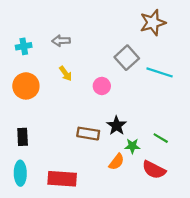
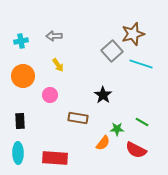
brown star: (153, 23) -> (133, 34), moved
pink circle: (102, 86) -> (50, 95), moved
black star: (117, 126) -> (103, 95), moved

